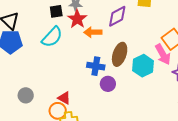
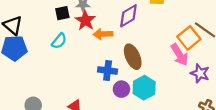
cyan semicircle: (52, 37) -> (59, 41), size x0.7
brown ellipse: (120, 54) -> (133, 57), turned -40
cyan hexagon: (143, 66) -> (144, 88), moved

